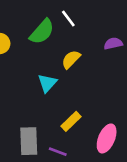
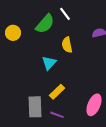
yellow semicircle: (71, 59) -> (67, 45), turned -56
yellow rectangle: (71, 121) -> (57, 92), moved

